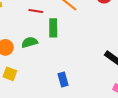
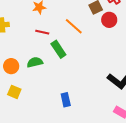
green rectangle: (53, 28) -> (58, 49), turned -36

